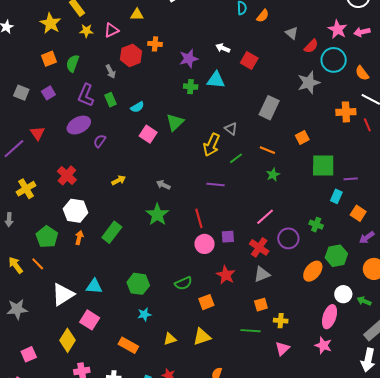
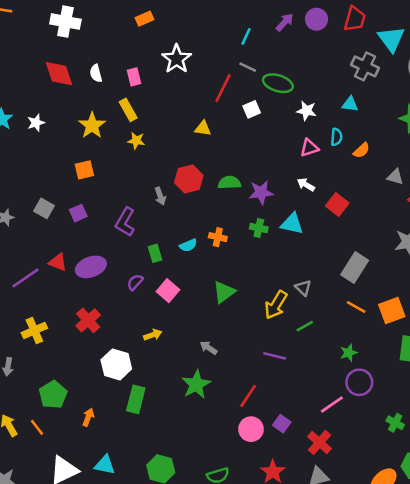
pink triangle: (111, 30) -> (309, 148), moved
gray triangle: (292, 33) -> (395, 177), turned -32
orange cross: (155, 44) -> (218, 237), moved
green semicircle: (73, 63) -> (229, 183), moved, turned 60
green rectangle: (110, 100) -> (155, 253), moved
green triangle: (175, 122) -> (224, 292), moved
purple ellipse: (79, 125) -> (91, 267), moved
red triangle: (37, 133) -> (58, 262), turned -42
pink square: (148, 134) -> (168, 291), moved
orange square: (302, 138) -> (392, 310), size x1.5
orange line: (267, 150) -> (356, 307), moved
white hexagon: (75, 211) -> (116, 364), moved
red line: (199, 218) -> (248, 396), turned 42
green rectangle: (112, 232) -> (136, 399), turned -30
purple square: (228, 237) -> (282, 424), turned 32
orange arrow: (79, 238) -> (88, 417), moved
purple circle: (288, 238) -> (359, 382), moved

